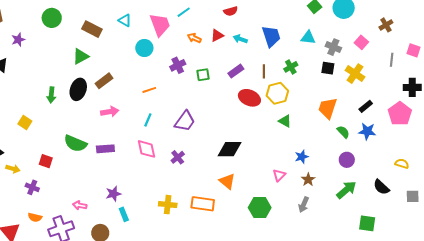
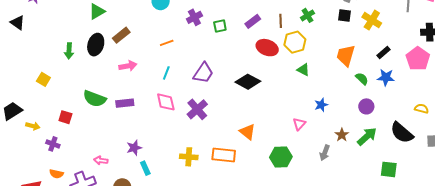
black diamond: (230, 149) -> (248, 82), moved, turned 30
purple cross: (178, 157) -> (197, 109), size x1.5
brown star: (308, 180) -> (342, 135), moved
black semicircle: (381, 187) -> (402, 133), size x1.4

